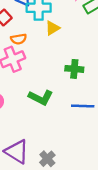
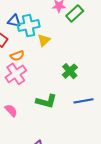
green cross: (74, 69) -> (70, 71), turned -35

